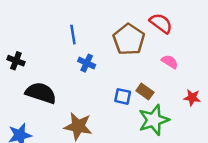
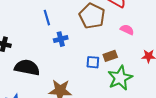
blue cross: (87, 63) -> (61, 39), turned -32
brown rectangle: (145, 91) -> (110, 56), turned -48

